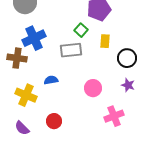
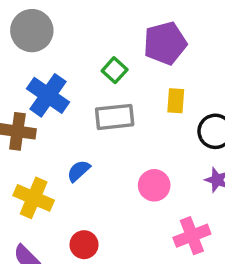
green square: (81, 30) -> (115, 70), moved
blue cross: (34, 38) -> (48, 95), turned -30
blue semicircle: (51, 80) -> (79, 171), turned -32

